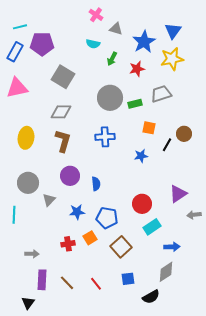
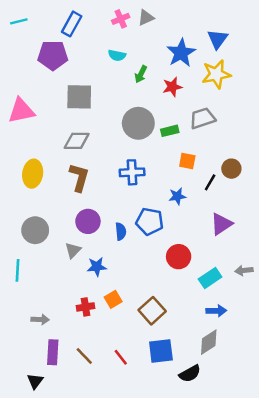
pink cross: (96, 15) -> (121, 19), turned 32
cyan line: (20, 27) -> (19, 21), moved
gray triangle: (116, 29) -> (146, 18), moved, turned -40
blue rectangle: (15, 52) -> (72, 24), moved
gray square: (63, 77) -> (79, 97), turned -30
purple triangle: (178, 194) -> (221, 224), moved
gray triangle: (49, 200) -> (73, 250), moved
blue pentagon: (107, 218) -> (150, 221), moved
cyan rectangle: (152, 227) -> (210, 278), moved
blue square: (128, 279) -> (161, 351), size x1.5

